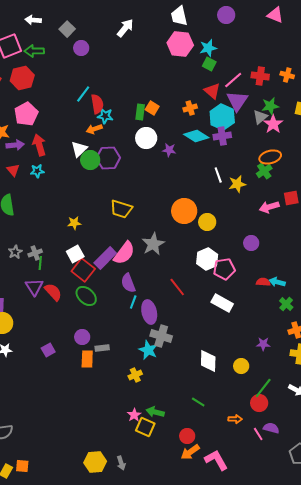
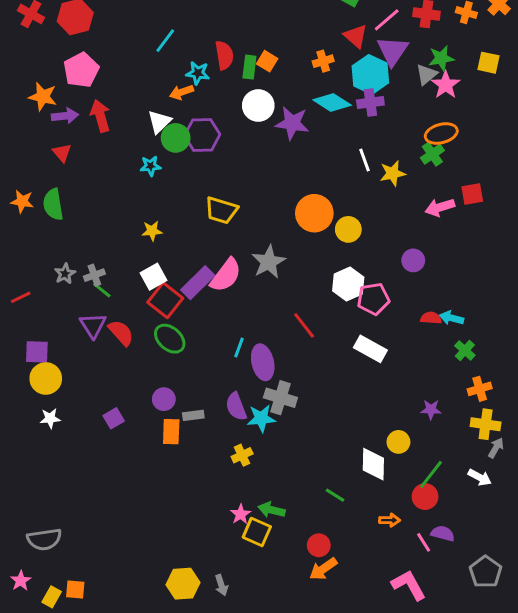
red semicircle: (97, 104) -> (224, 55), moved
purple star: (169, 150) -> (292, 123), size x1.6
cyan star: (37, 171) -> (151, 166), moved
green line: (40, 263) -> (102, 290), turned -56
purple semicircle: (128, 283) -> (236, 407), moved
cyan star: (148, 350) -> (261, 418), turned -30
white diamond: (208, 361) -> (373, 464), moved
pink L-shape: (216, 460) -> (409, 585), moved

